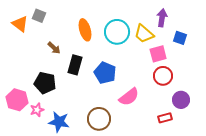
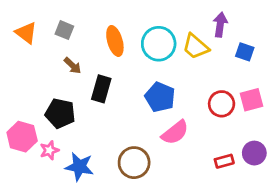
gray square: (39, 16) -> (64, 30), moved
pink square: (158, 54) -> (252, 100), moved
blue pentagon: (105, 73) -> (160, 97), moved
purple circle: (181, 100) -> (254, 153), moved

